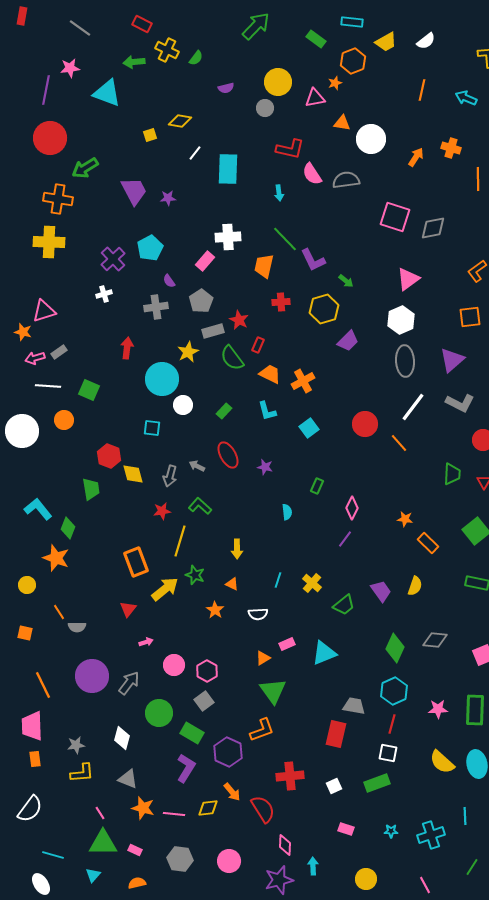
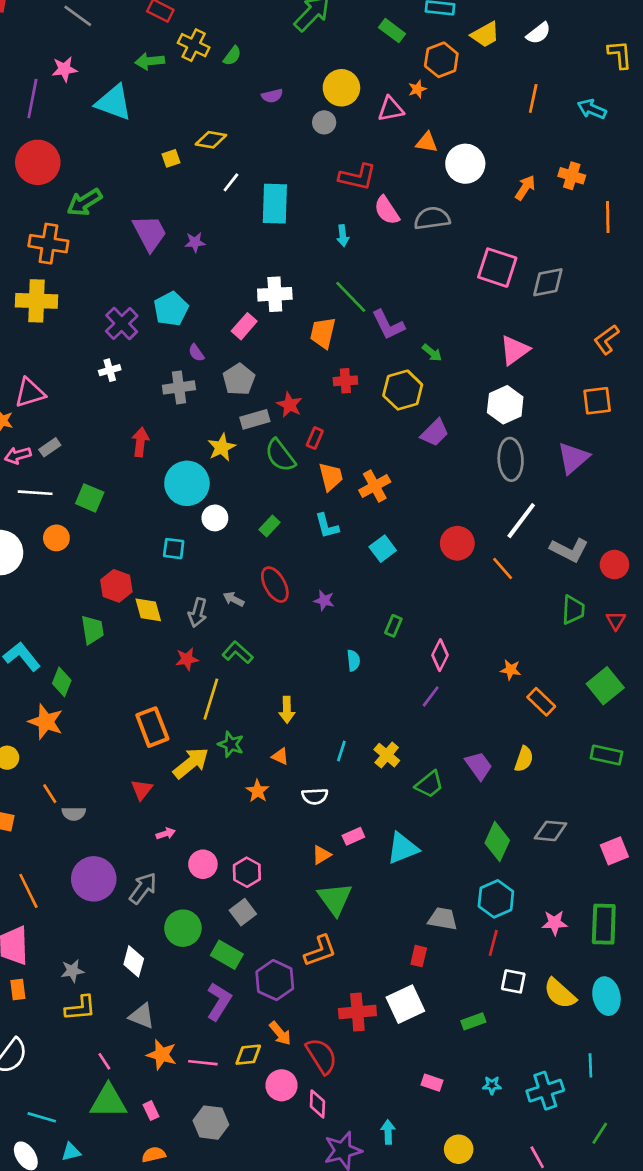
orange trapezoid: (270, 374) -> (331, 477), turned 50
gray L-shape: (460, 403) -> (569, 550), moved
red rectangle: (336, 734) -> (419, 956), size x0.6
white square: (388, 753) -> (513, 981), moved
green rectangle: (377, 783) -> (473, 1021), size x0.7
white square: (334, 786) -> (405, 1004), moved, size x1.8
pink diamond: (285, 845) -> (317, 1104), moved
pink rectangle: (135, 850) -> (151, 1111), turned 40
pink circle: (229, 861) -> (282, 1085), moved
cyan triangle: (93, 875) -> (71, 1152), moved, turned 35

